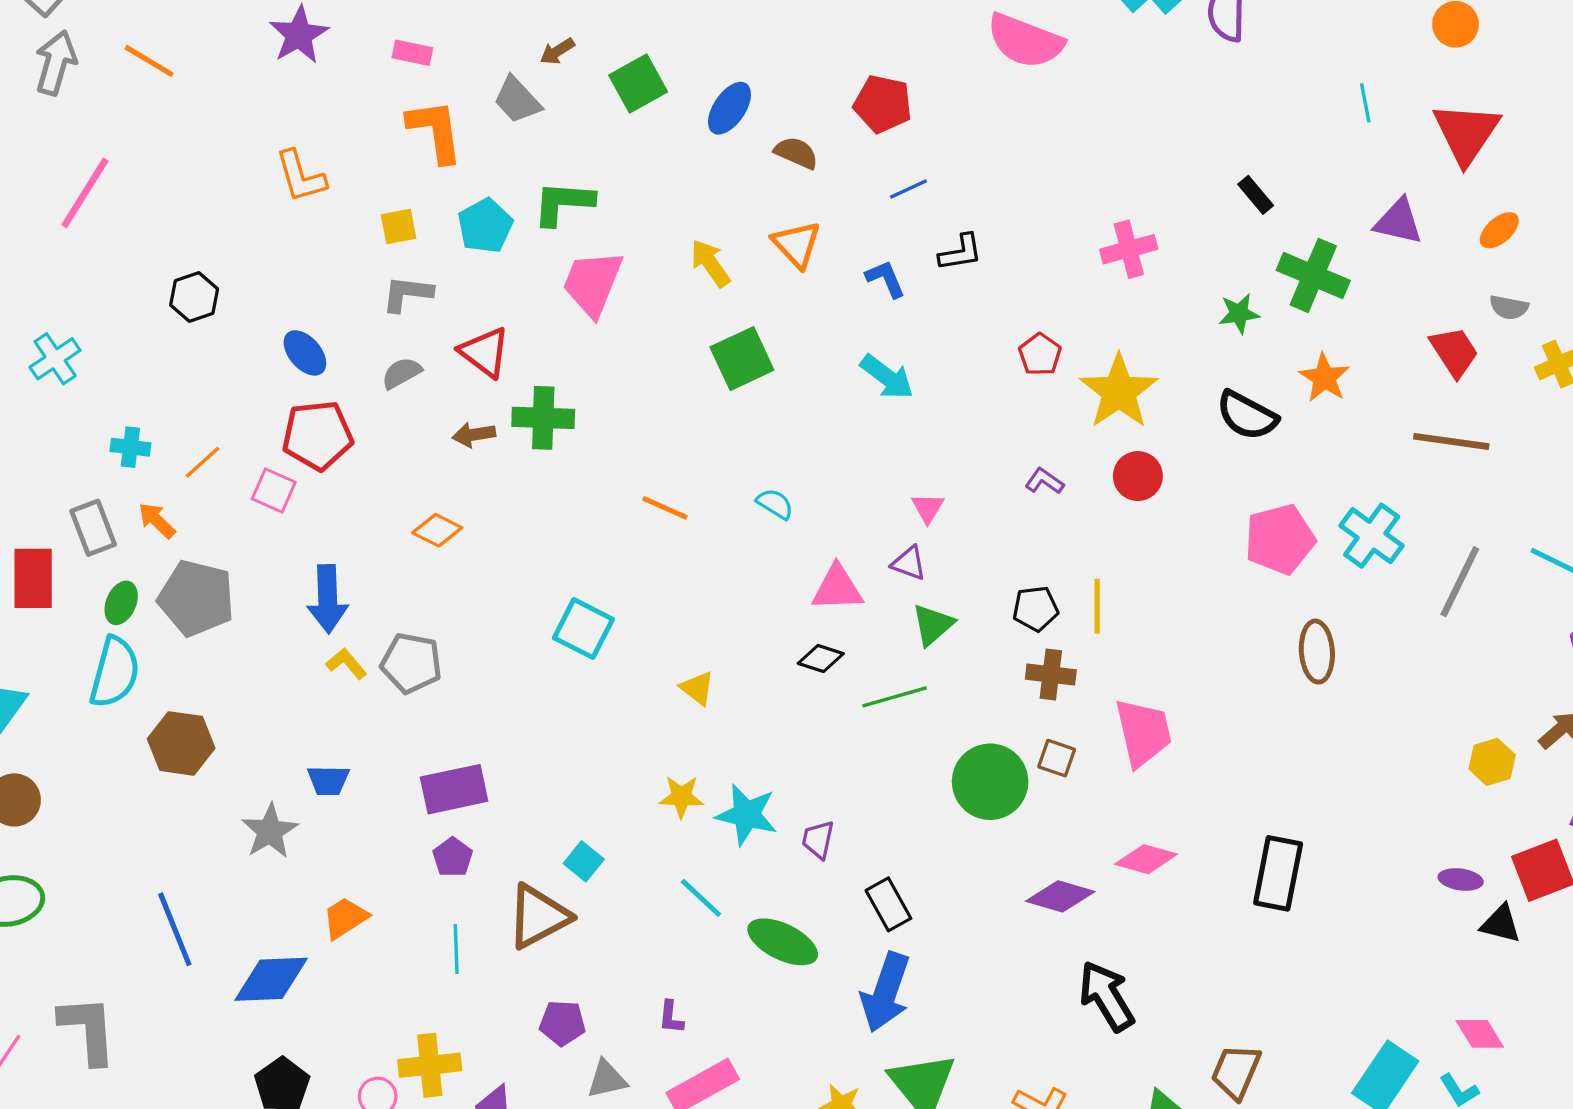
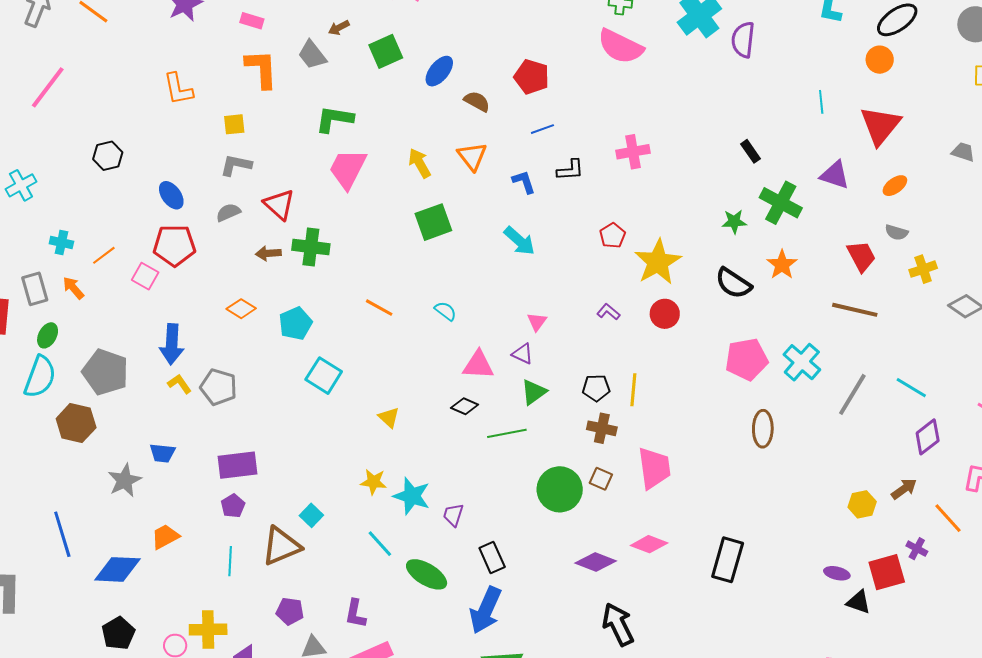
cyan pentagon: (485, 226) -> (296, 324), moved
pink cross: (1129, 249) -> (633, 152), moved
gray pentagon: (196, 598) -> (105, 372), moved
purple L-shape: (671, 1017) -> (355, 614), size x1.4

